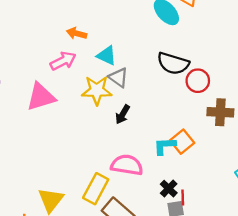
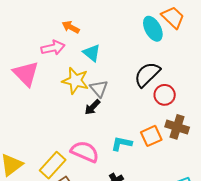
black semicircle: (173, 63) -> (147, 74), turned 104
gray triangle: (118, 77) -> (99, 89), moved
pink triangle: (41, 97) -> (26, 74), turned 48
orange square: (182, 142) -> (151, 136), moved

